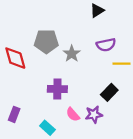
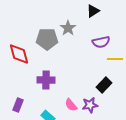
gray star: (72, 54) -> (68, 28), moved
purple cross: (57, 89) -> (46, 80), moved

